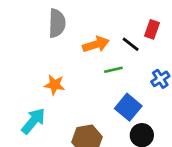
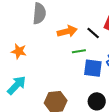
orange star: (55, 85) -> (19, 51), moved
blue square: (128, 107) -> (93, 68), moved, turned -36

